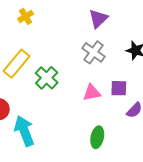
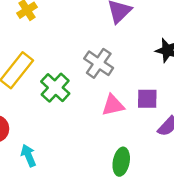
gray cross: (94, 52) -> (99, 63), moved
cyan arrow: (24, 131) -> (28, 156), size x0.6

